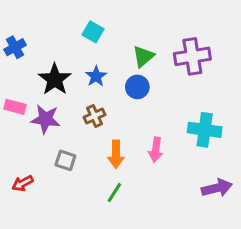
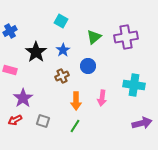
blue circle: (137, 87) -> (88, 66), moved
purple star: (46, 119) -> (23, 98), moved, turned 30
gray square: (65, 160) -> (43, 121), moved

